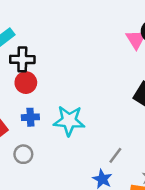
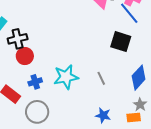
gray circle: (23, 154) -> (37, 112), size x1.5
gray line: (115, 155) -> (101, 78), moved, turned -48

